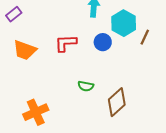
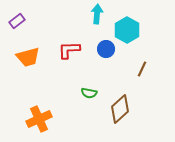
brown line: (145, 37) -> (142, 69), moved
orange trapezoid: (25, 50) -> (28, 57), turned -35

